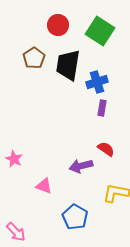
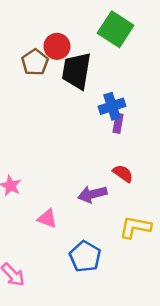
red circle: (58, 25) -> (57, 46), moved
blue cross: (97, 82) -> (112, 106), moved

